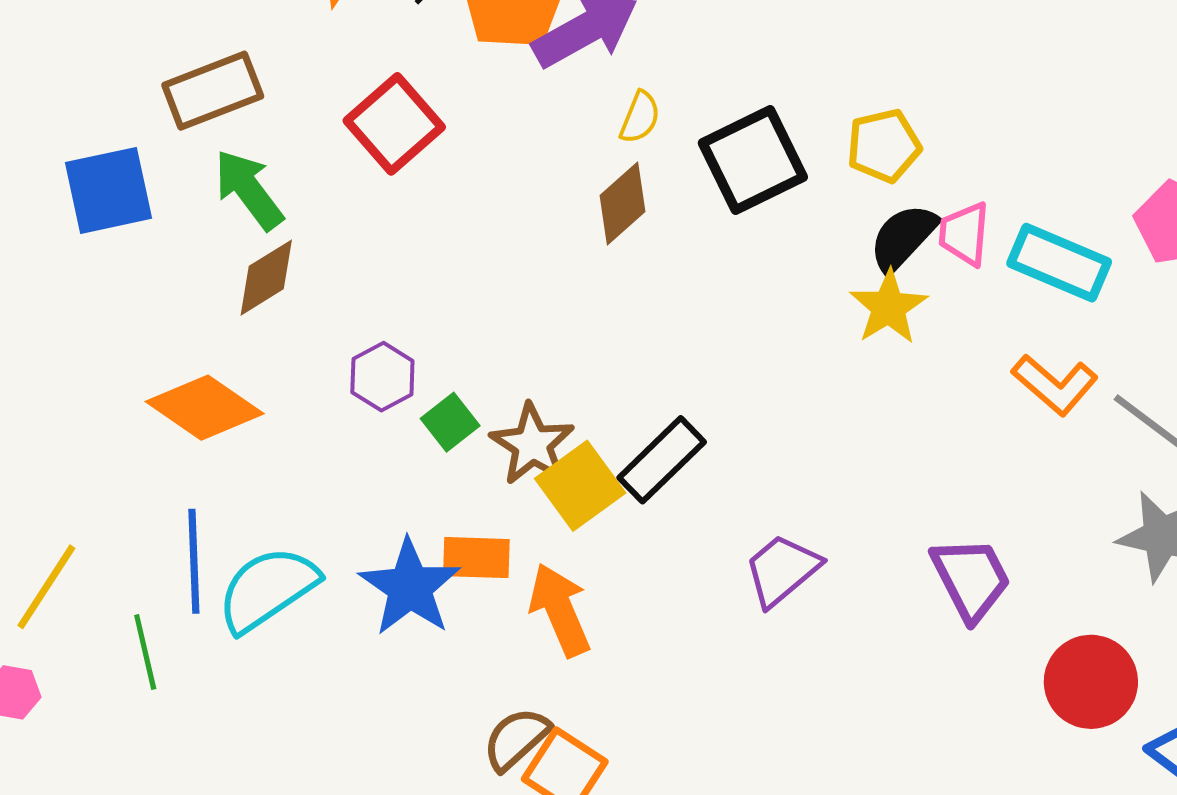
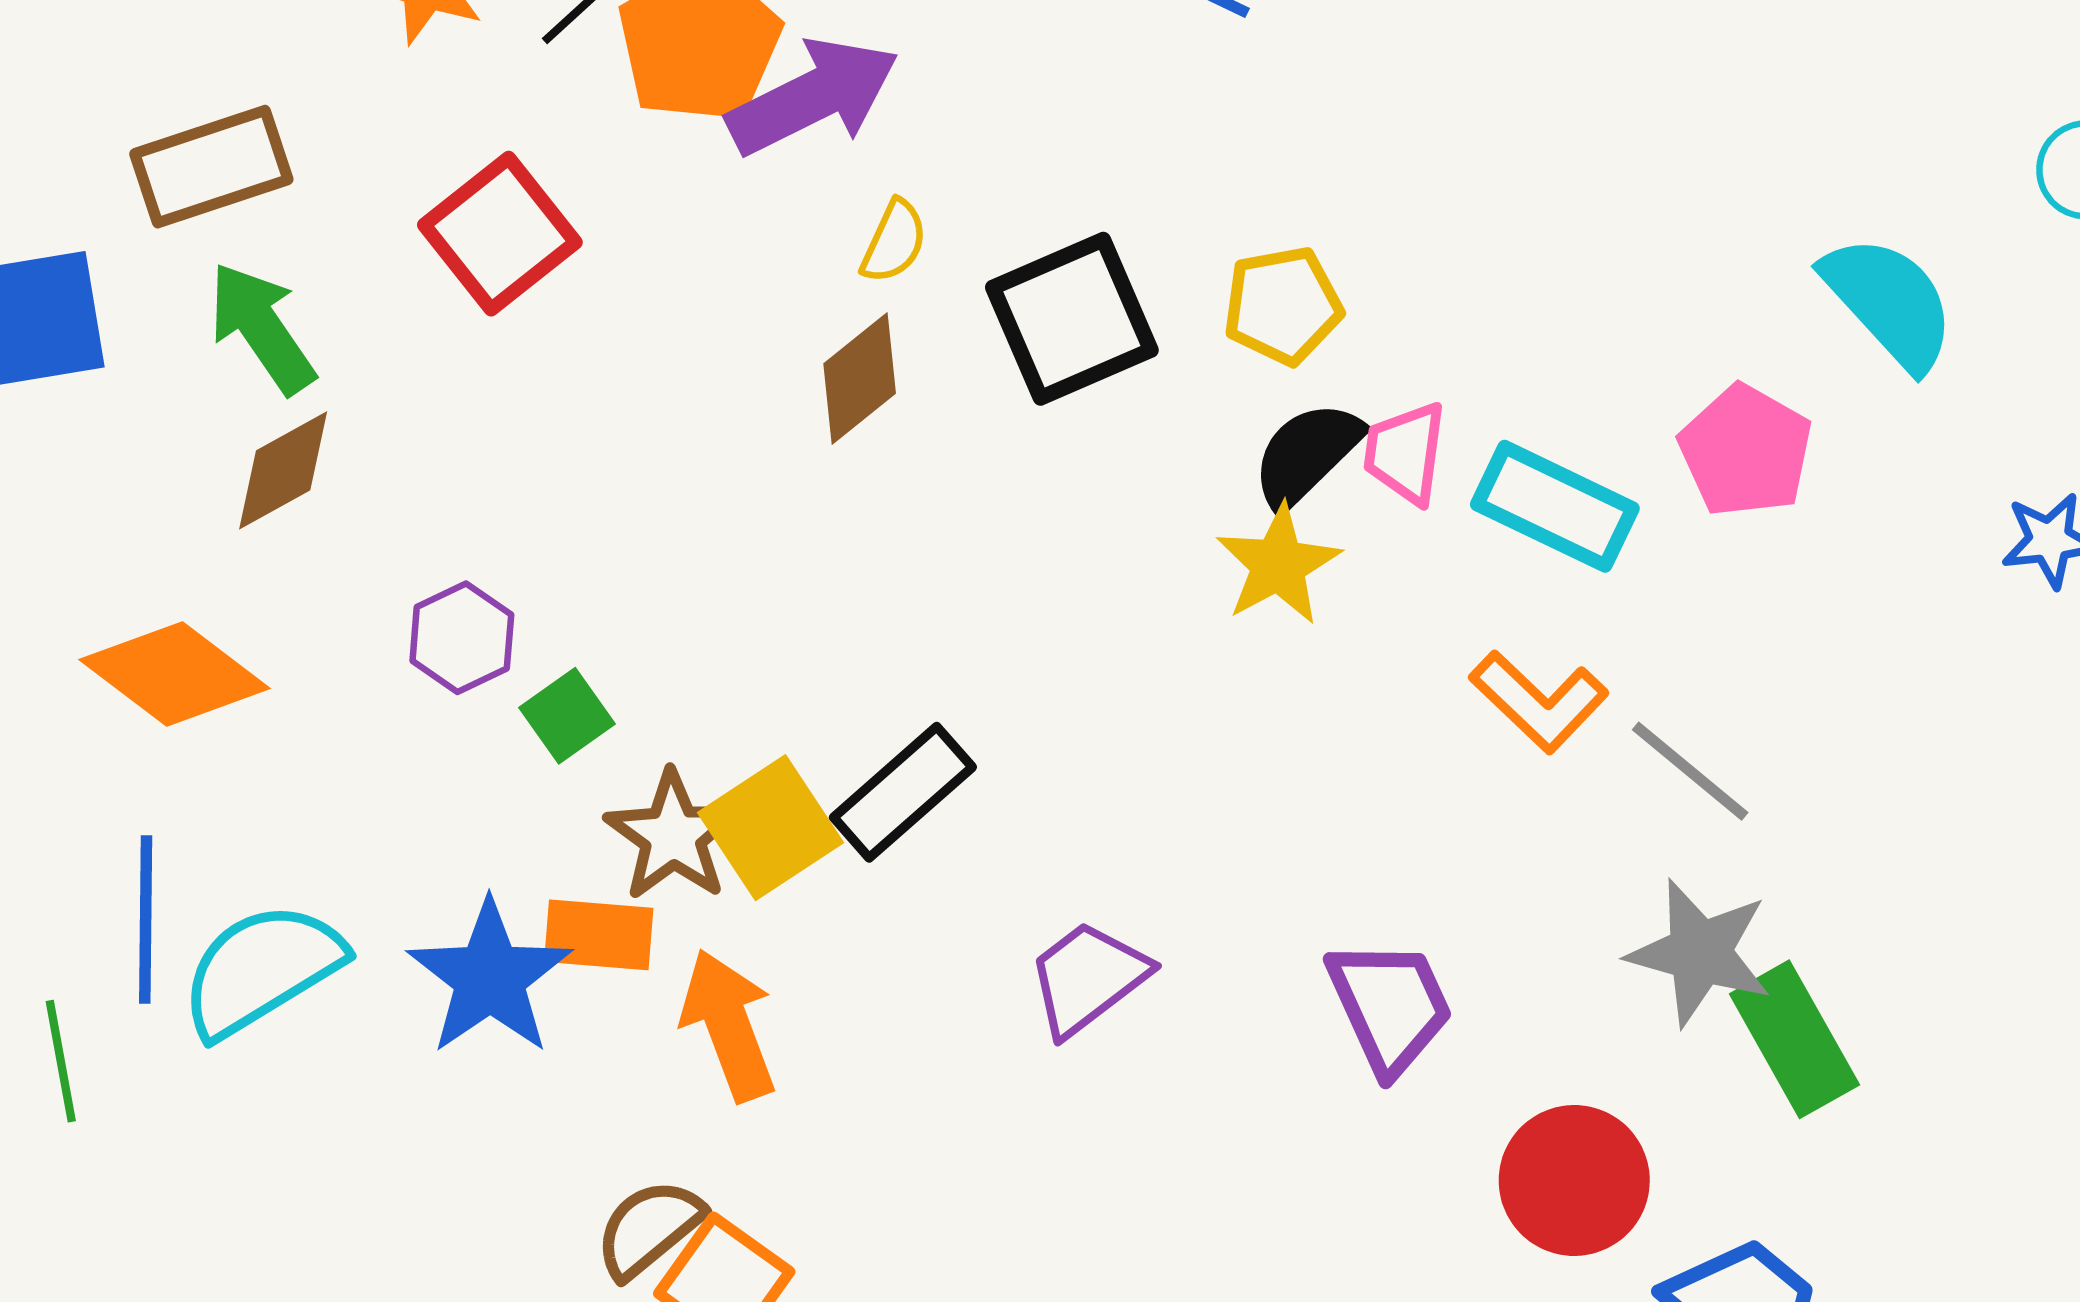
brown star: (532, 444) -> (673, 836), moved

